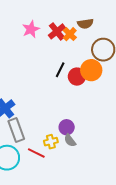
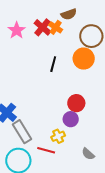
red circle: (77, 77) -> (76, 103), moved
gray semicircle: (70, 140) -> (88, 154), moved

